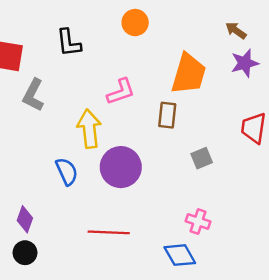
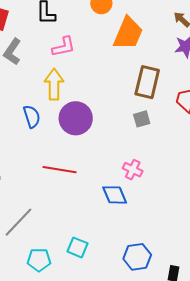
orange trapezoid: (189, 74) -> (128, 33), moved
pink L-shape: (121, 92) -> (64, 47), moved
brown rectangle: (167, 115) -> (147, 82), moved, size x1.5

